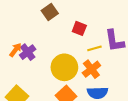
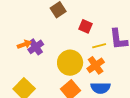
orange arrow: (15, 50) -> (24, 44), turned 32

